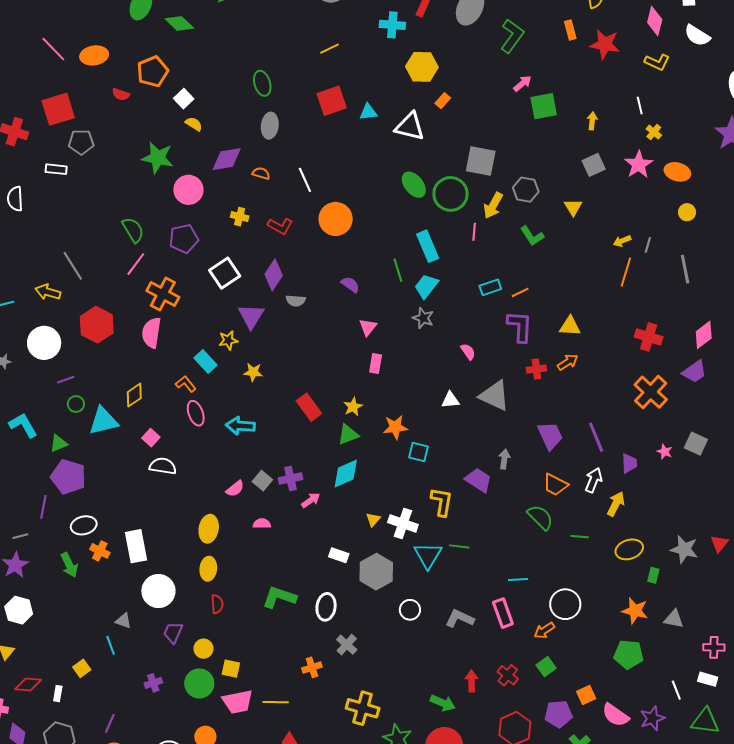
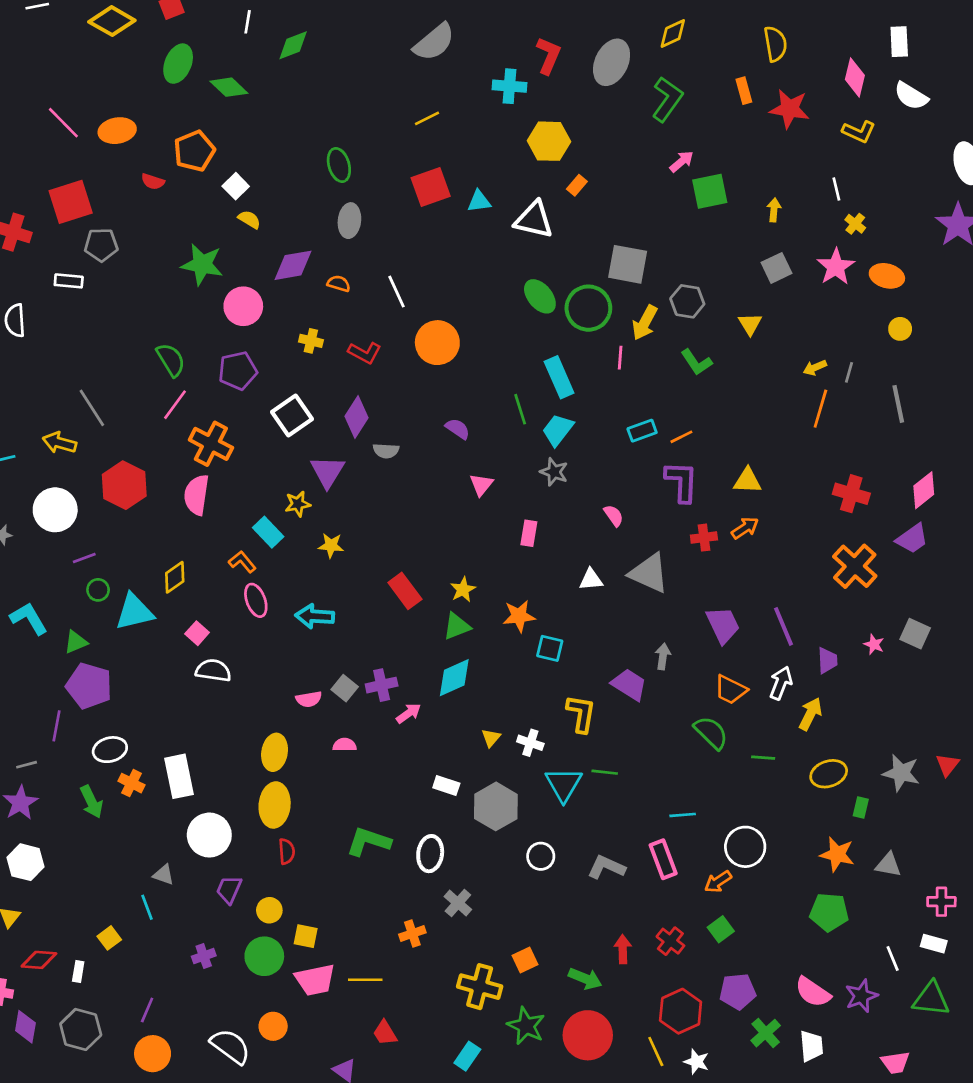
pink rectangle: (376, 363) -> (529, 533), moved
pink semicircle: (235, 489) -> (309, 699), turned 30
white cross: (403, 523) -> (530, 743), size x0.7
yellow ellipse: (208, 569) -> (275, 805), size x1.4
orange square: (586, 695) -> (525, 960), moved

